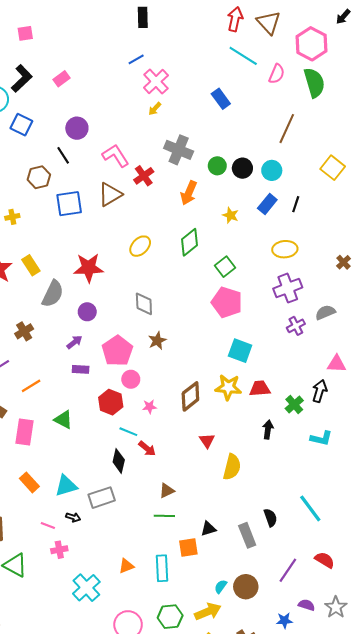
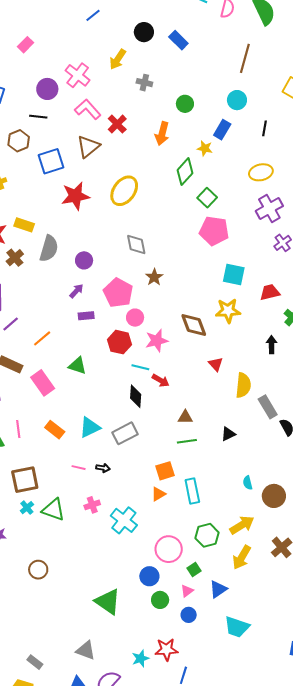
pink cross: (156, 81) -> (78, 75), moved
yellow arrow: (155, 109) -> (118, 59), size x1.5
gray cross: (179, 150) -> (144, 83), moved, size x0.6
black line: (63, 155) -> (38, 117), turned -42
black circle: (242, 168) -> (144, 32), moved
blue rectangle: (267, 204) -> (222, 130), moved
green diamond: (189, 242) -> (185, 172), moved
yellow ellipse: (140, 246) -> (124, 191), size x1.4
yellow rectangle: (31, 265) -> (24, 225), turned -30
red star: (89, 268) -> (75, 196), moved
brown cross: (24, 331) -> (15, 258), moved
red trapezoid: (260, 389) -> (270, 292), moved
brown diamond: (190, 396) -> (194, 325), turned -64
pink star: (149, 407) -> (157, 341), size x1.6
pink rectangle: (24, 432) -> (43, 383), turned -35
brown triangle: (167, 491) -> (185, 417), turned 35
black arrow: (73, 517) -> (103, 468), moved
black triangle: (208, 529) -> (228, 434), moved
gray rectangle: (247, 535) -> (268, 407), moved
orange square: (188, 547) -> (165, 471), moved
pink cross: (59, 550) -> (92, 505), moved
cyan semicircle: (221, 587) -> (248, 483), moved, turned -40

